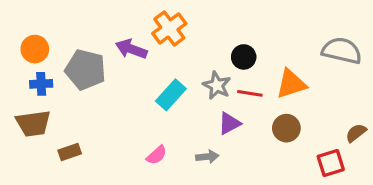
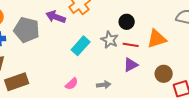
purple triangle: (229, 123) -> (131, 65), moved
brown circle: (286, 128) -> (164, 74), moved
brown rectangle: (70, 152) -> (17, 82), size x1.6

